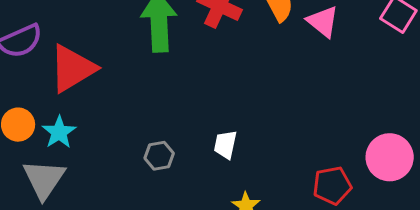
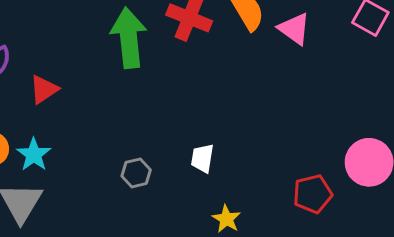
red triangle: (72, 68) -> (44, 89), size x0.6

